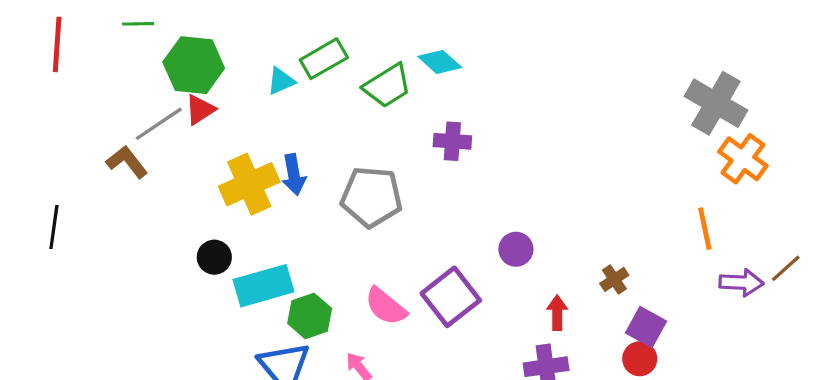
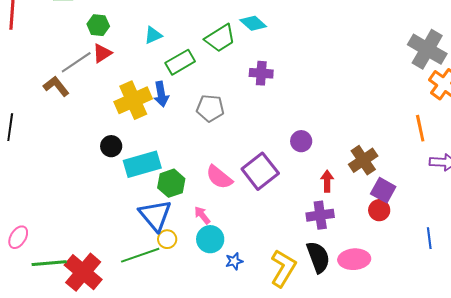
green rectangle: (324, 59) -> (180, 62), moved
green hexagon: (194, 65) -> (98, 25), size x0.6
gray pentagon: (371, 197) -> (210, 108), size x0.7
brown cross: (614, 279) -> (363, 160), size x1.6

